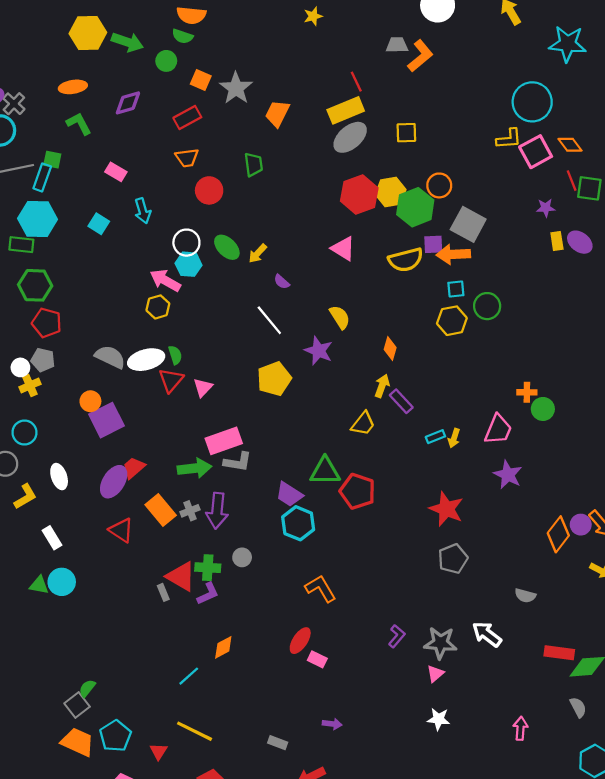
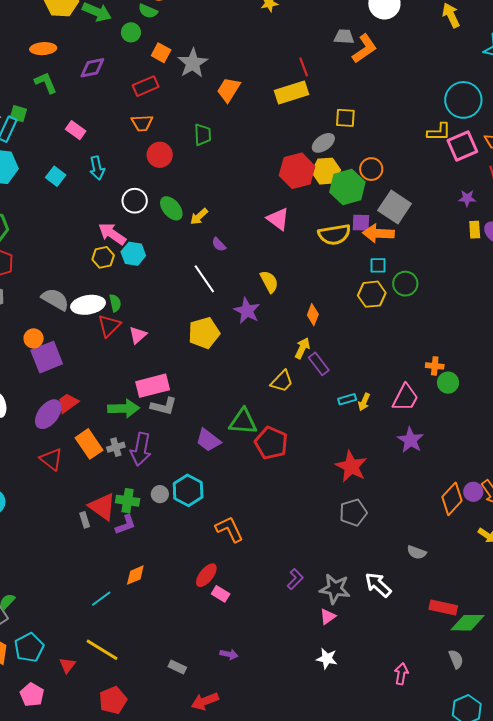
gray ellipse: (350, 137) -> (323, 143), moved, size x0.7
cyan hexagon: (189, 264) -> (133, 254), moved
cyan hexagon: (298, 523) -> (188, 490), moved

